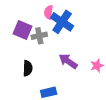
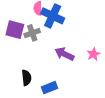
black semicircle: (28, 68) -> (26, 78), moved

